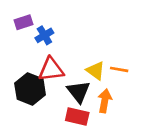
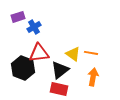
black triangle: (78, 92) -> (60, 70), turned 30
orange arrow: (105, 101) -> (93, 77), moved

